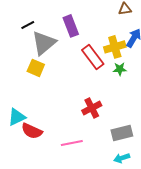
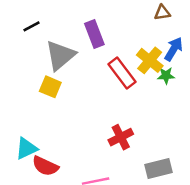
black line: (28, 25) -> (31, 26), moved
yellow cross: (115, 47) -> (150, 60), turned -35
green star: (120, 69) -> (166, 75), moved

